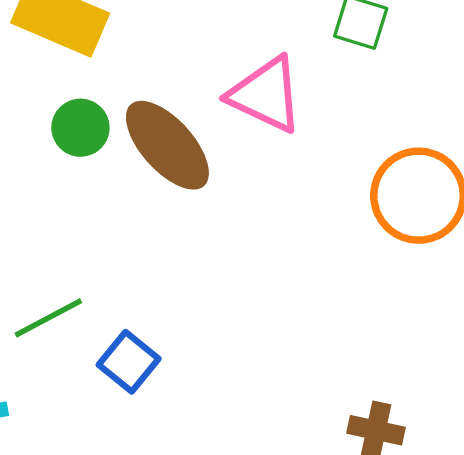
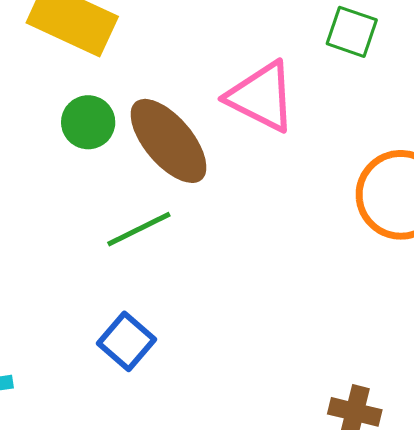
green line: (48, 318) -> (139, 229), moved

